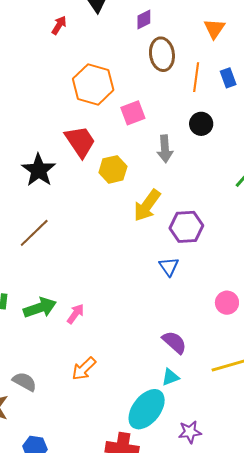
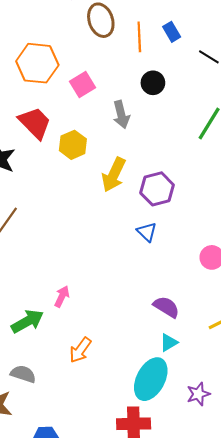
green arrow: (40, 308) -> (27, 321), moved

